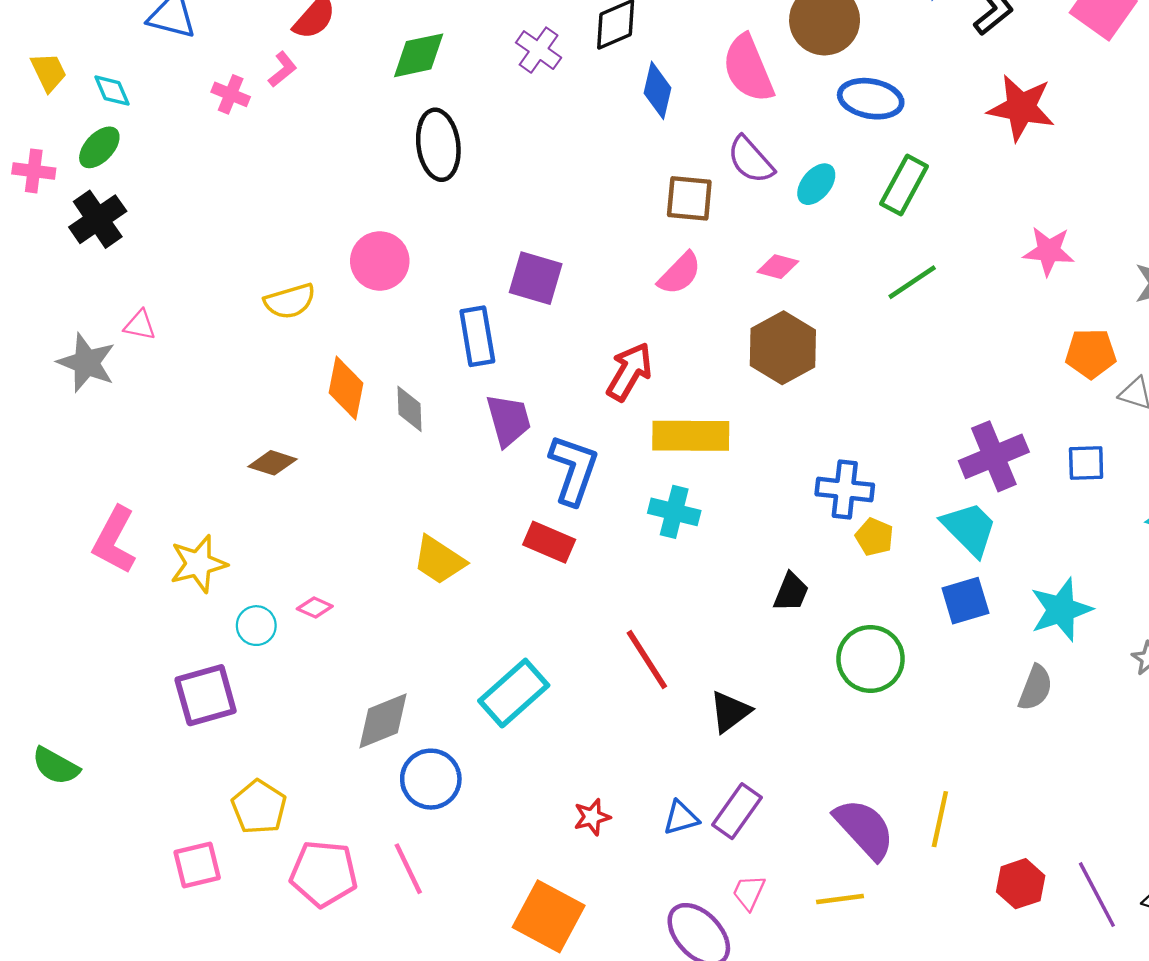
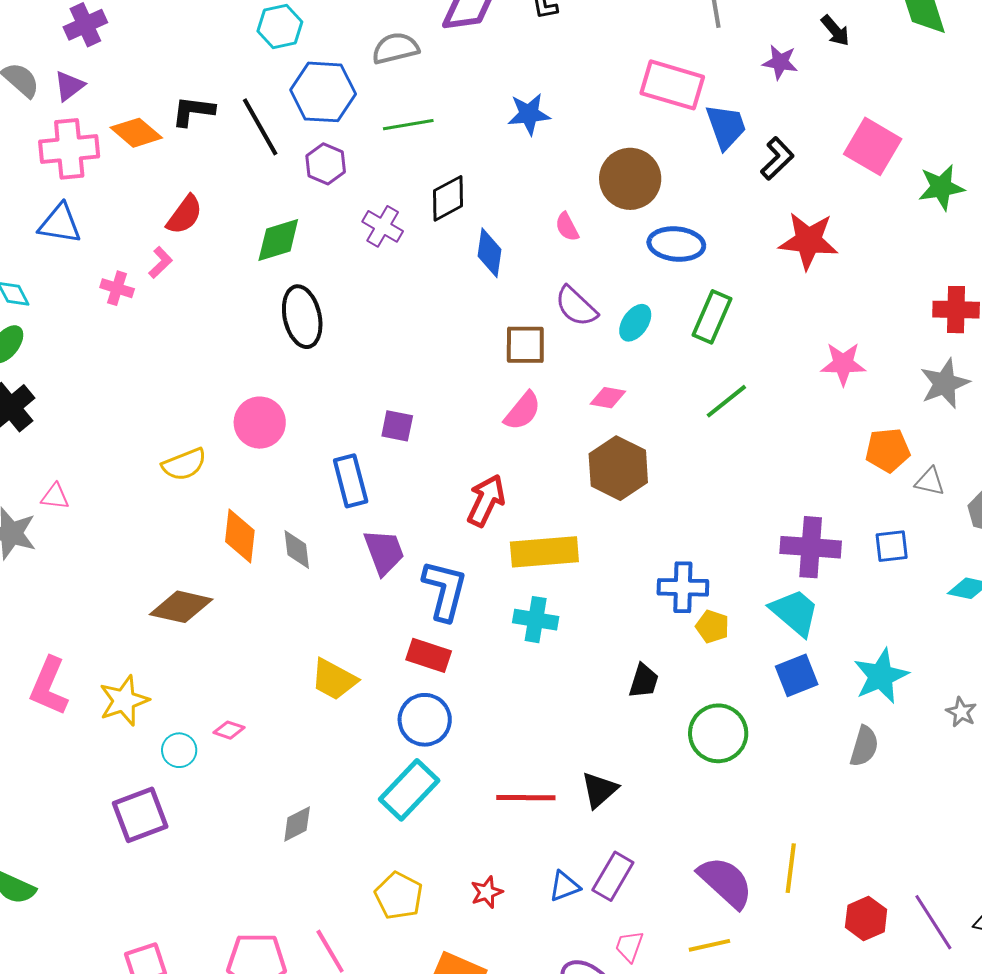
pink semicircle: (748, 69) -> (567, 227), size x0.5
purple square: (536, 278) -> (397, 426), size x0.7
purple cross: (994, 456) -> (811, 547), turned 32
brown diamond: (272, 463) -> (181, 607), size x1.5
red line: (647, 660) -> (526, 798), moved, turned -52
gray diamond: (383, 721) -> (297, 824), size x0.7
blue circle: (431, 779) -> (425, 720), moved
yellow pentagon: (259, 807) -> (399, 896), moved

